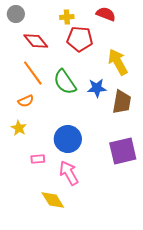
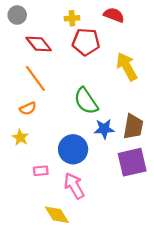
green semicircle: (65, 82) -> (86, 101), moved
blue star: (97, 88) -> (104, 129), moved
brown trapezoid: (122, 102) -> (133, 127), moved

